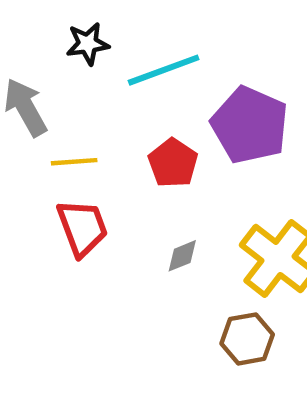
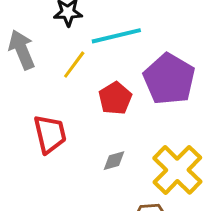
yellow line: (74, 162) -> (74, 65), moved, turned -56

